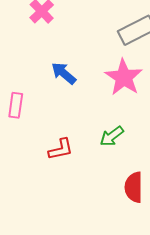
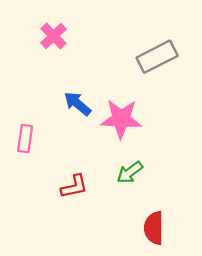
pink star: (124, 77) -> (121, 119), moved, turned -30

